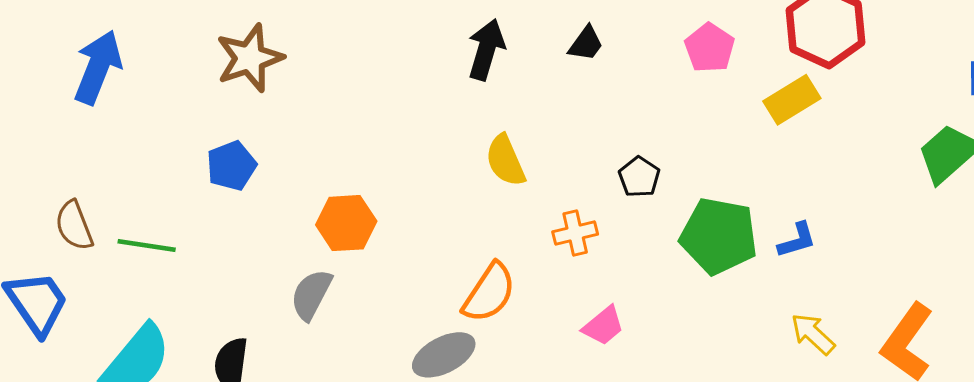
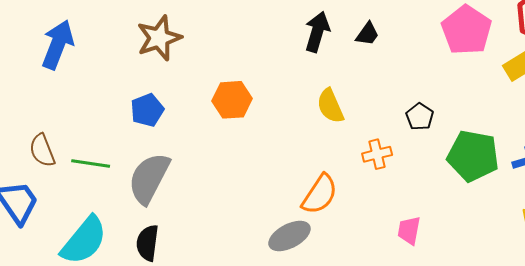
black trapezoid: (586, 44) -> (368, 34), moved
pink pentagon: (710, 48) -> (466, 30), size x1.5
orange hexagon: (346, 223) -> (232, 100), moved
gray semicircle: (311, 295) -> (149, 178), moved, size x1.5
pink trapezoid: (603, 326) -> (409, 230), moved, turned 140

